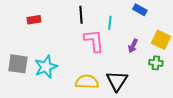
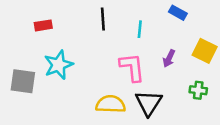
pink L-shape: (94, 41) -> (132, 67), moved
green cross: (156, 63) -> (198, 90), moved
cyan star: (46, 67) -> (58, 65), moved

